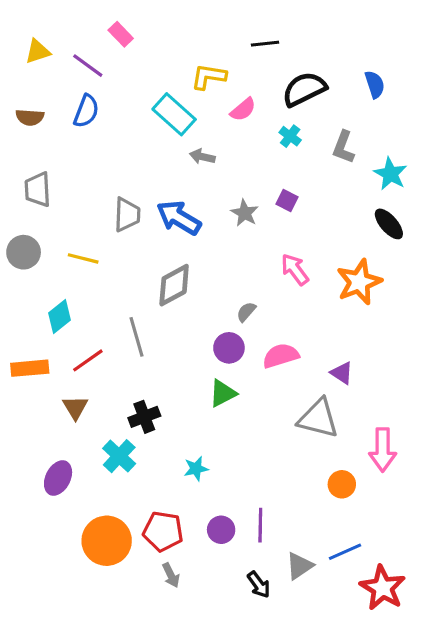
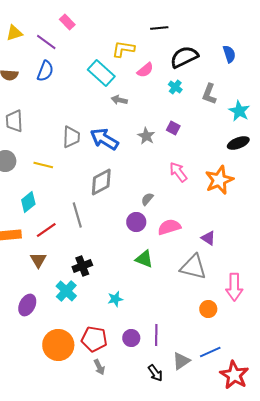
black ellipse: (389, 224) -> (238, 143), turned -70
green triangle: (223, 393) -> (144, 259), moved, turned 48

